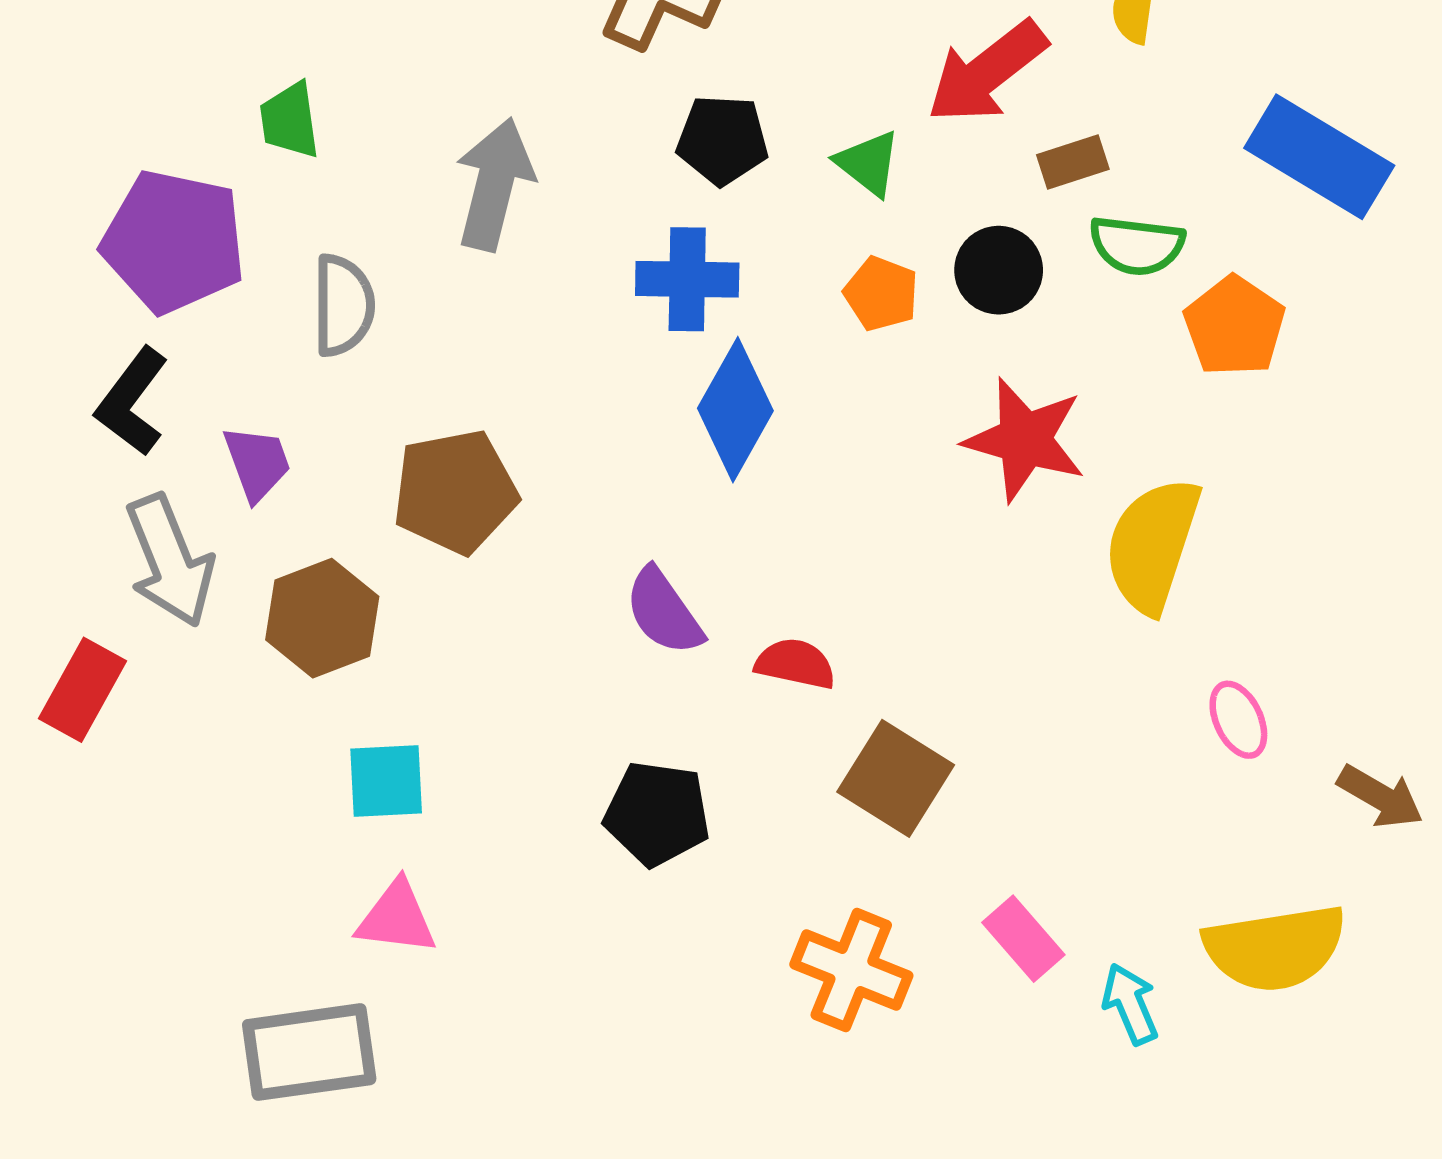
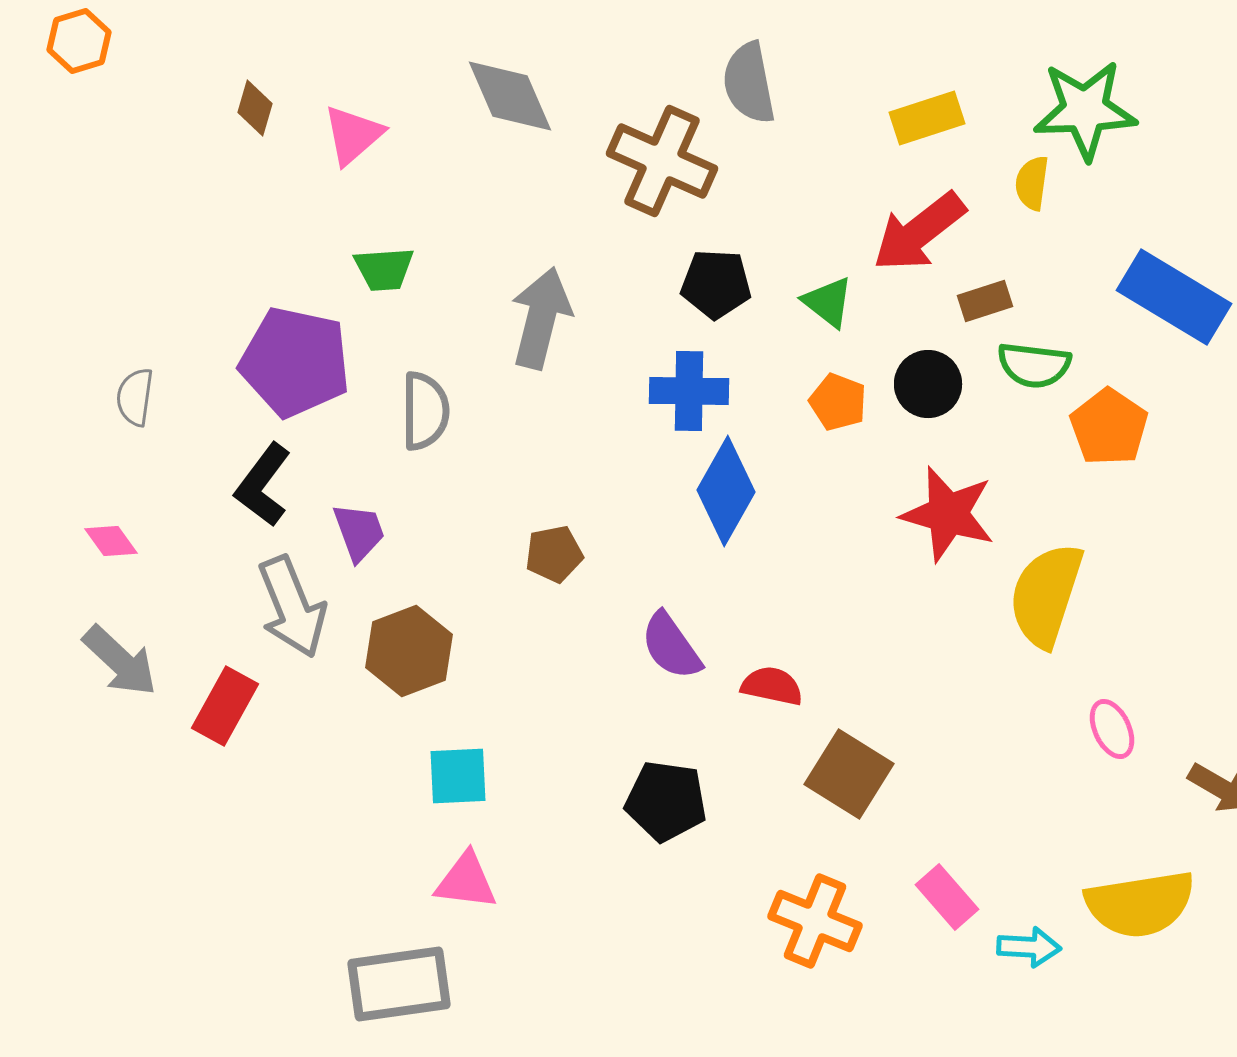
green trapezoid: (290, 120) -> (384, 269), turned -86
brown pentagon: (455, 492) -> (554, 554), moved, size x0.6
cyan arrow: (1130, 1004) -> (1029, 947), turned 116

